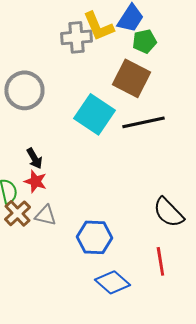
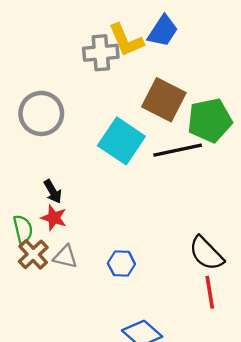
green pentagon: (144, 41) -> (210, 120), moved, size x1.6
blue hexagon: (94, 237) -> (121, 264), moved, size x0.7
red line: (160, 261) -> (210, 292), moved

